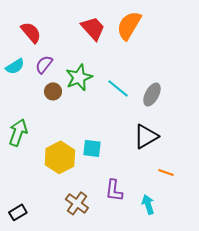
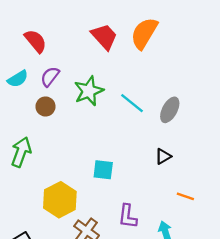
brown circle: (53, 91) -> (45, 107), moved
black triangle: (146, 136) -> (163, 156), size x0.6
yellow hexagon: (60, 157) -> (60, 200), moved

